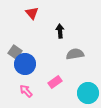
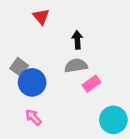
gray semicircle: (75, 54) -> (76, 66), moved
pink rectangle: (55, 82) -> (91, 84), moved

